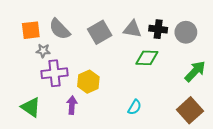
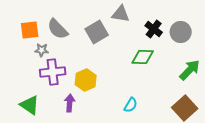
gray triangle: (132, 29) -> (121, 14), moved
black cross: (158, 29) -> (154, 29), turned 30

